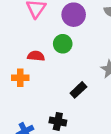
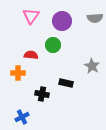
black rectangle: (78, 90) -> (66, 83), turned 56
black cross: (58, 121) -> (42, 94), moved

